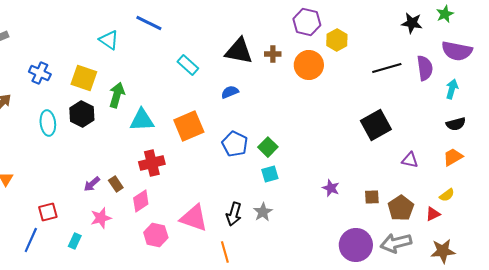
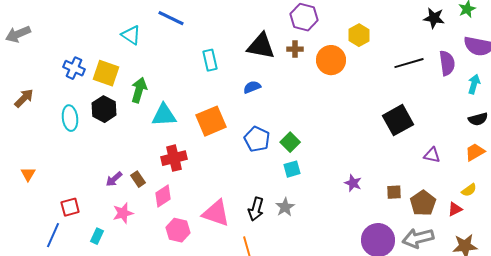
purple hexagon: (307, 22) -> (304, 17), moved
cyan rectangle: (188, 65) -> (210, 60), turned 35
blue cross: (40, 73) -> (74, 68), moved

